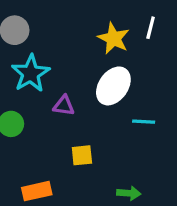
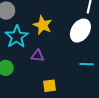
yellow star: (114, 38) -> (43, 25), moved
white ellipse: (113, 86) -> (80, 31), moved

